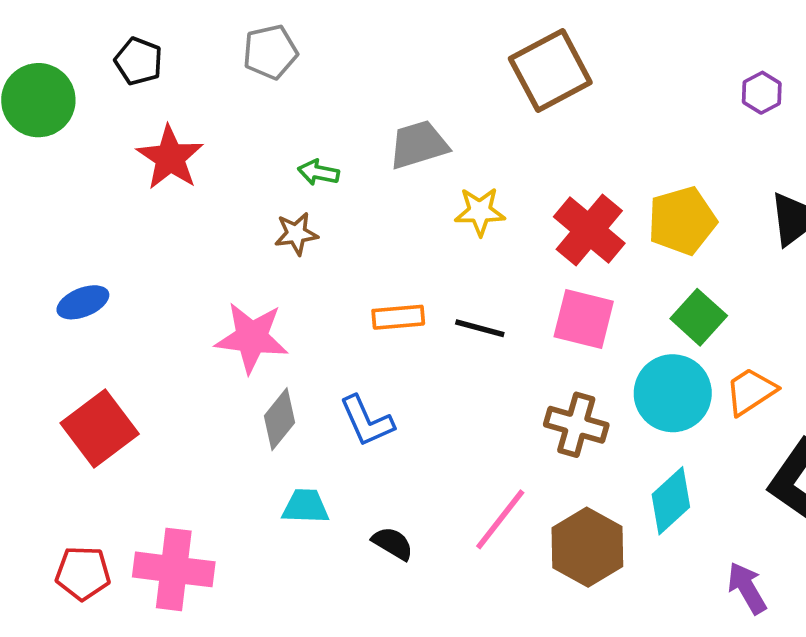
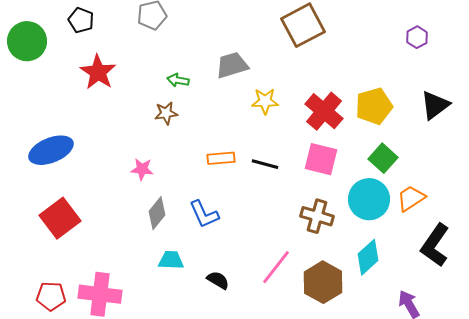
blue ellipse: (83, 302) -> (51, 150), size x1.6
pink star: (252, 338) -> (142, 169), size x0.6

